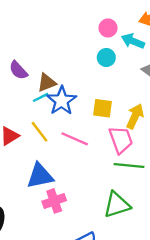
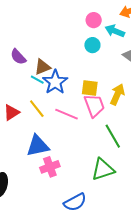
cyan line: (41, 97) -> (37, 80), turned 56
pink trapezoid: (121, 140) -> (94, 105), moved
green line: (129, 166) -> (113, 136), turned 55

